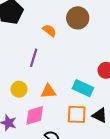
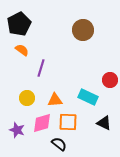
orange semicircle: (49, 30) -> (22, 50), moved
orange square: (77, 114) -> (68, 122), moved

